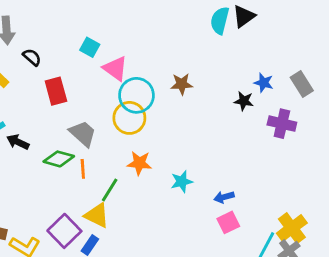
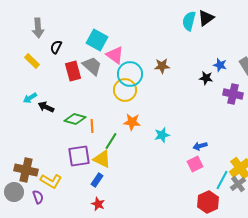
cyan square: (90, 47) -> (97, 40), size x1.5
black semicircle: (32, 57) -> (56, 47), turned -104
gray trapezoid: (83, 133) -> (92, 66), moved
blue arrow: (224, 197) -> (200, 146), moved
purple square: (64, 231) -> (79, 156), moved, turned 35

